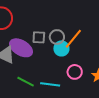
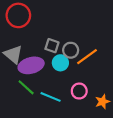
purple ellipse: (21, 48) -> (31, 65), moved, turned -60
cyan circle: (61, 48) -> (60, 63), moved

